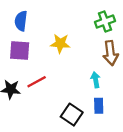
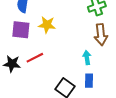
yellow star: (60, 43) -> (47, 25), moved

